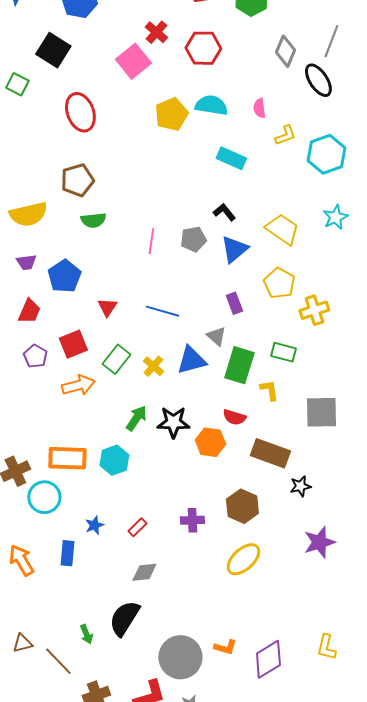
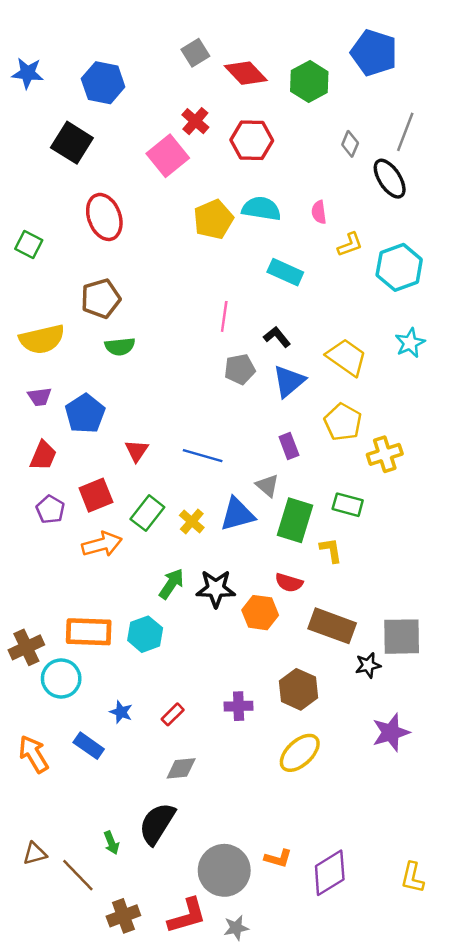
gray diamond: (285, 51) -> (350, 144), size x0.7
green square: (17, 84) -> (29, 245), moved
pink line: (151, 241) -> (224, 316), moved
gray square: (321, 412) -> (402, 637), moved
blue star: (94, 525) -> (121, 712), turned -30
blue rectangle: (67, 553) -> (89, 746), turned -60
yellow L-shape: (326, 647) -> (412, 878), moved

